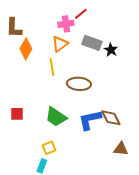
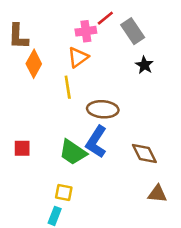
gray rectangle: (92, 43) -> (133, 31), moved, turned 36
blue L-shape: (90, 120) -> (96, 142), moved, turned -45
yellow square: (49, 148) -> (64, 192), turned 32

